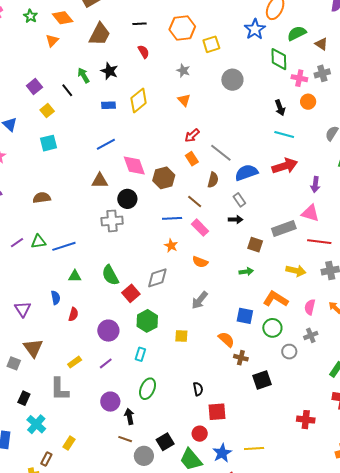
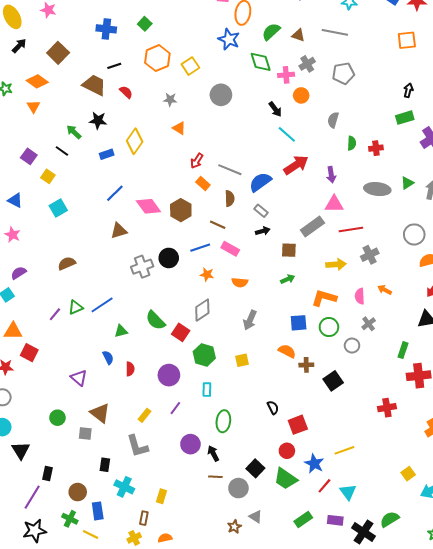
brown trapezoid: (100, 34) -> (94, 85), moved, turned -75
cyan line: (284, 135) -> (287, 134), turned 42
black circle: (127, 199) -> (169, 258), moved

